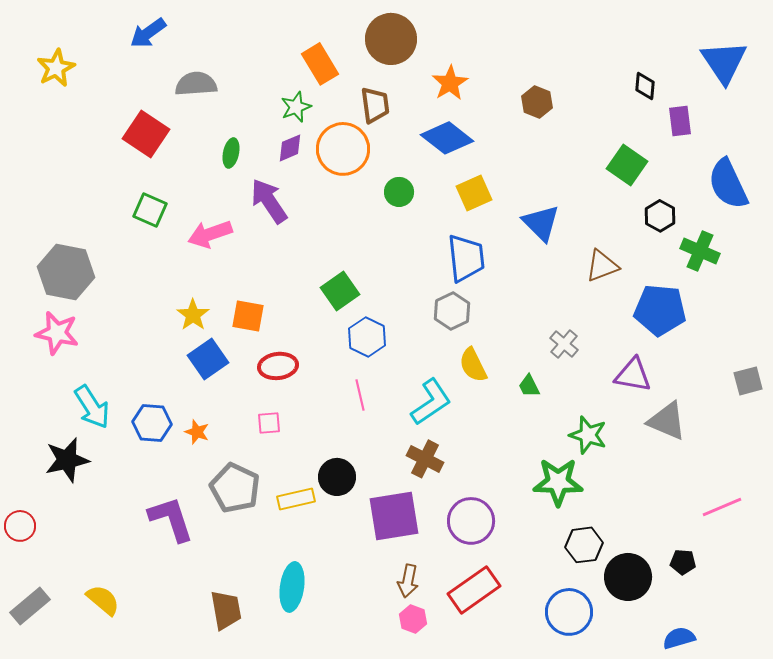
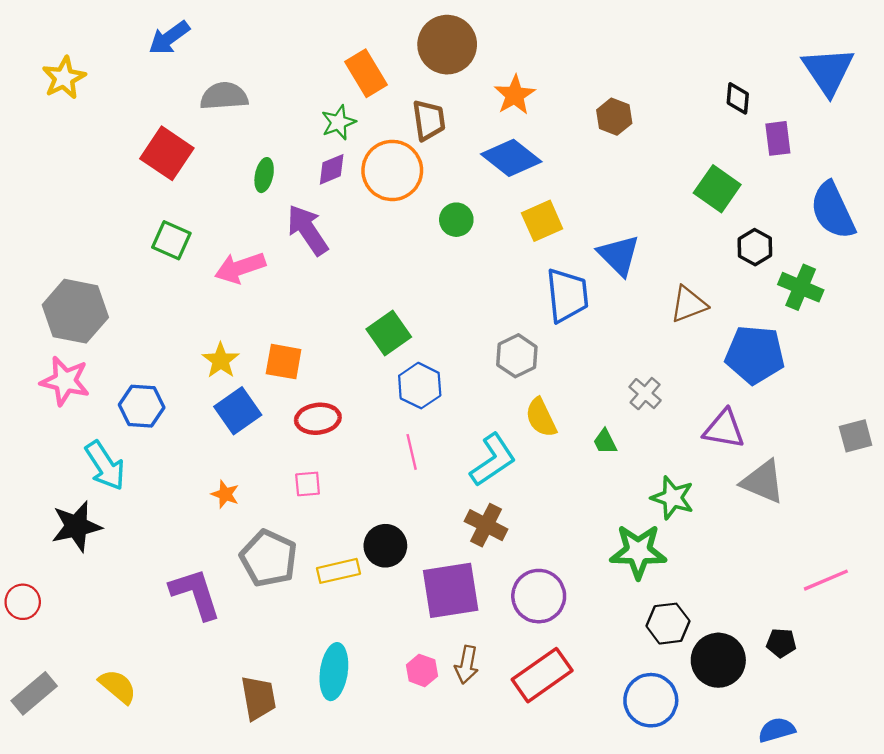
blue trapezoid: (466, 258) -> (567, 295), moved
blue hexagon: (152, 423) -> (142, 406), moved
pink hexagon: (413, 619) -> (422, 670), moved

